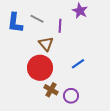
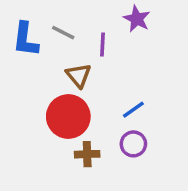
brown cross: (51, 90) -> (87, 154), turned -32
purple circle: (71, 96) -> (133, 144), moved

